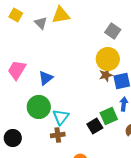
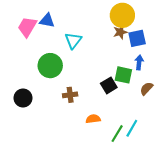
blue triangle: (46, 78) -> (47, 21), moved, turned 49
green square: (109, 116) -> (123, 75), turned 36
cyan triangle: (61, 117) -> (73, 40), moved

